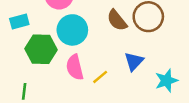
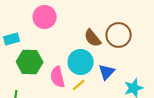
cyan circle: (72, 30) -> (81, 62), moved

